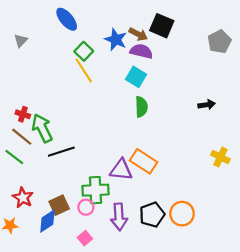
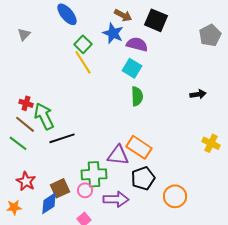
brown arrow: (138, 34) -> (123, 15), moved
black pentagon: (152, 215) -> (143, 178), moved
purple arrow: (119, 217) -> (116, 199), turned -85

